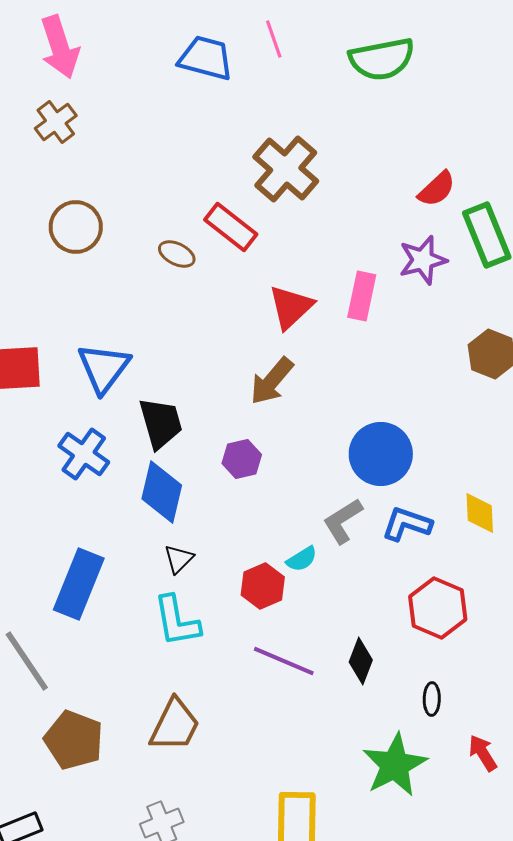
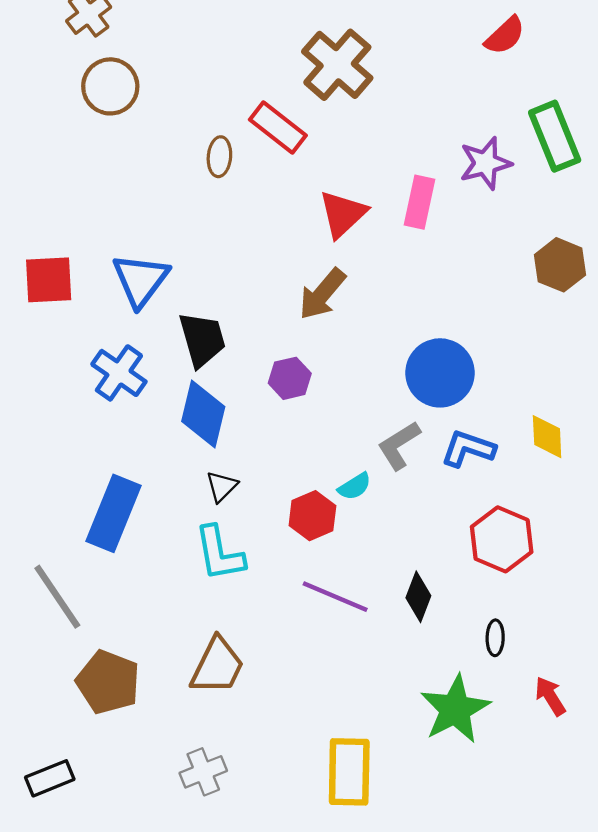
red semicircle: (437, 189) -> (505, 36), moved
brown circle: (76, 227) -> (110, 86), moved
brown ellipse: (177, 254) -> (219, 157), turned 69

